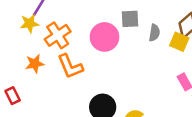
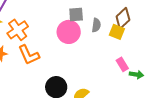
pink circle: (104, 37) -> (69, 32), moved

